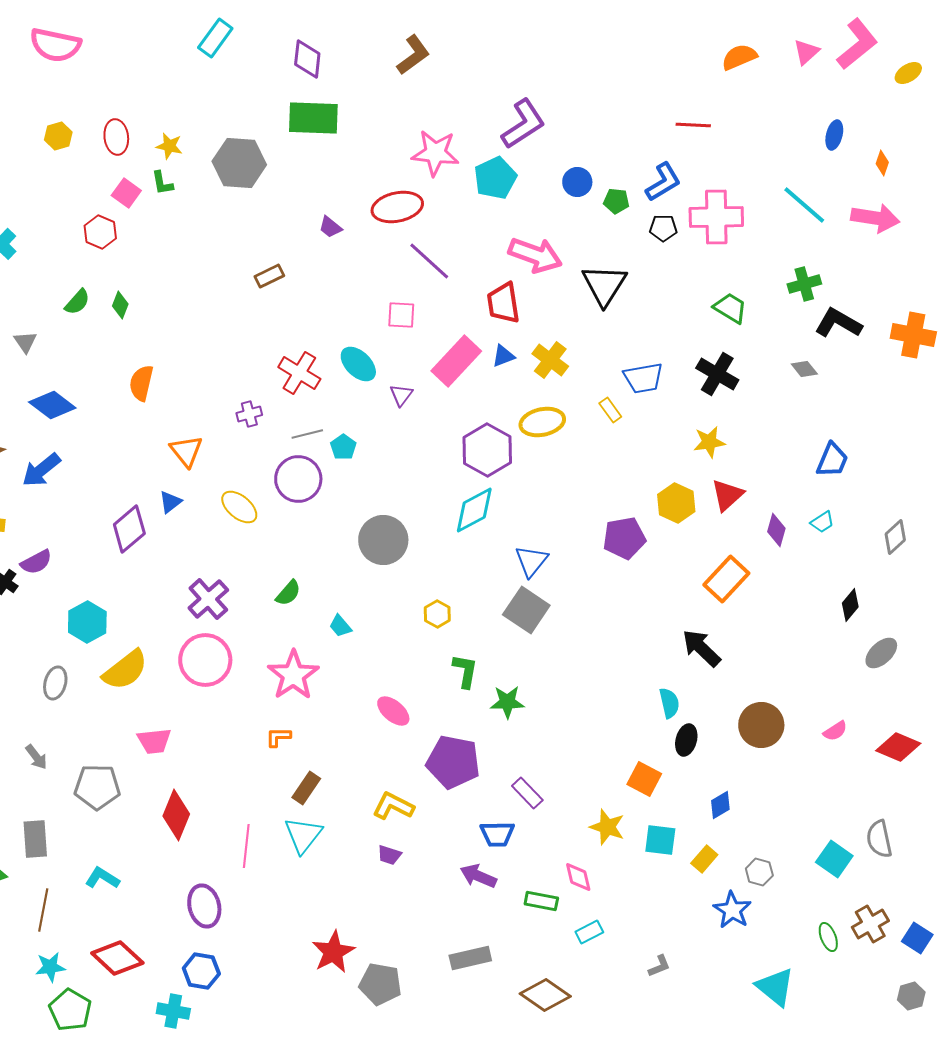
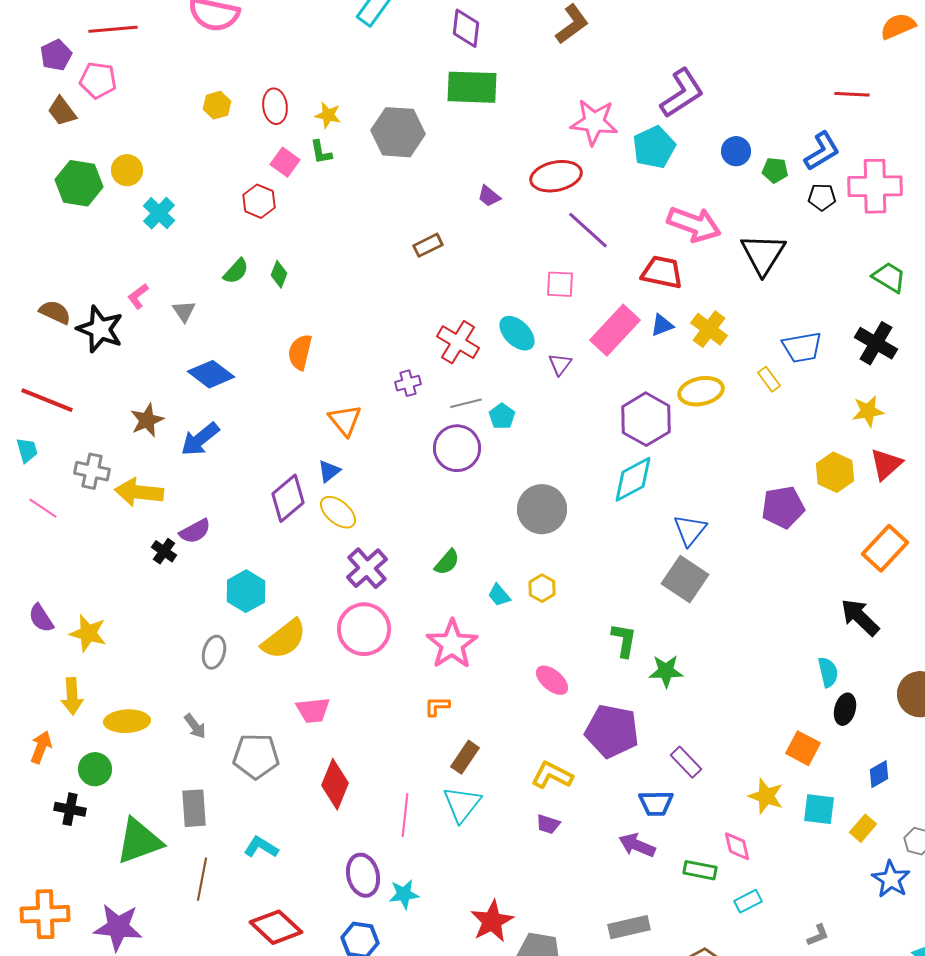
red trapezoid: (503, 303) -> (662, 272), turned 111
yellow ellipse: (239, 507) -> (338, 512), moved
yellow hexagon: (437, 614) -> (542, 588), moved
cyan star: (50, 967) -> (404, 894), moved

